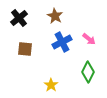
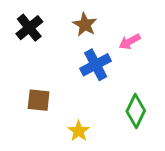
pink arrow: (89, 39) -> (130, 42), moved, turned 112
brown square: (25, 49) -> (39, 100), moved

